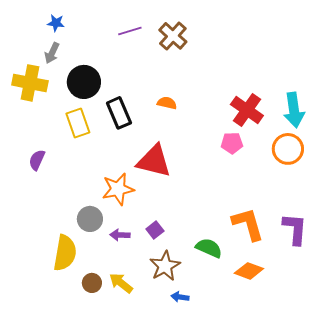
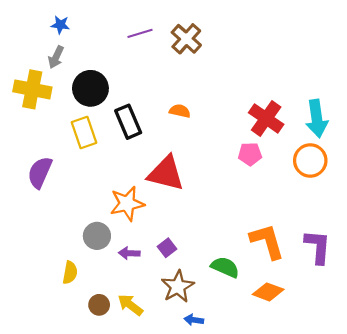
purple semicircle: (37, 160) -> (40, 172), size x1.4
yellow semicircle: (65, 253) -> (70, 273), size x0.6

